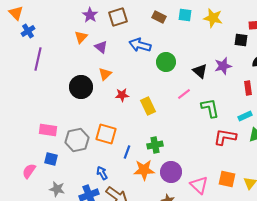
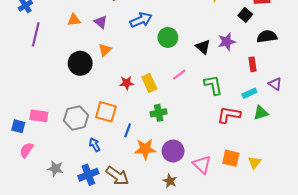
orange triangle: (81, 37) -> (74, 20), moved, turned 40
black square: (241, 40) -> (245, 15), turned 32
blue arrow: (140, 45) -> (141, 20), turned 140
pink line: (184, 94) -> (179, 75), moved
red star: (122, 95) -> (127, 83), moved
pink rectangle: (48, 130) -> (39, 116), moved
green cross: (155, 145) -> (159, 113), moved
blue square: (51, 159) -> (18, 126), moved
blue arrow: (102, 173) -> (95, 145), moved

